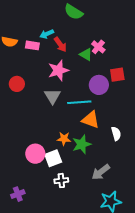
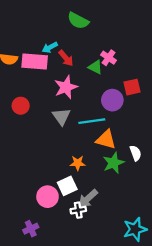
pink rectangle: (32, 45) -> (35, 61), size x1.6
green star: (82, 144) -> (114, 163), moved
pink circle: (35, 154) -> (47, 197), moved
gray arrow: (101, 172) -> (88, 199), moved

